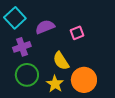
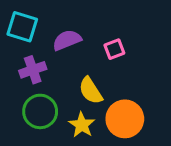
cyan square: (15, 18) -> (22, 27), turned -30

